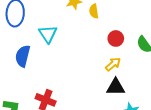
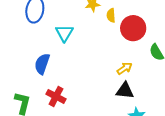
red circle: (116, 38) -> (133, 28), moved, size x1.6
blue semicircle: (23, 56) -> (42, 64), moved

